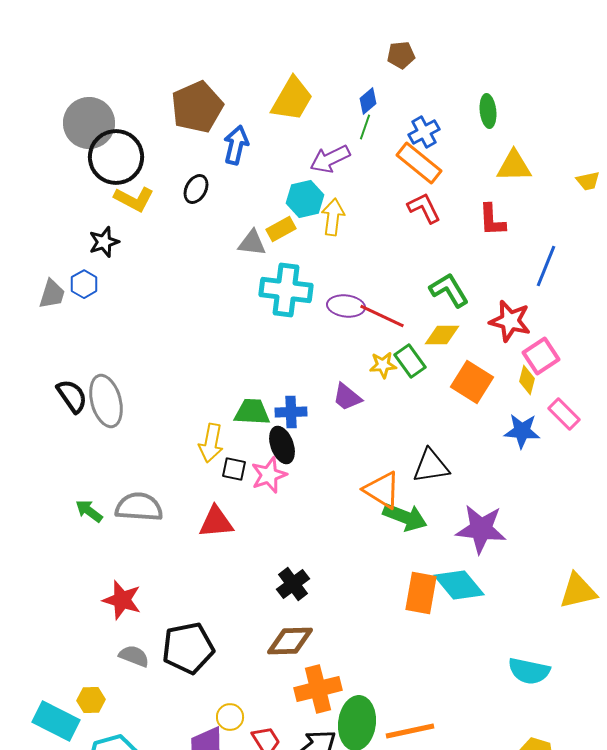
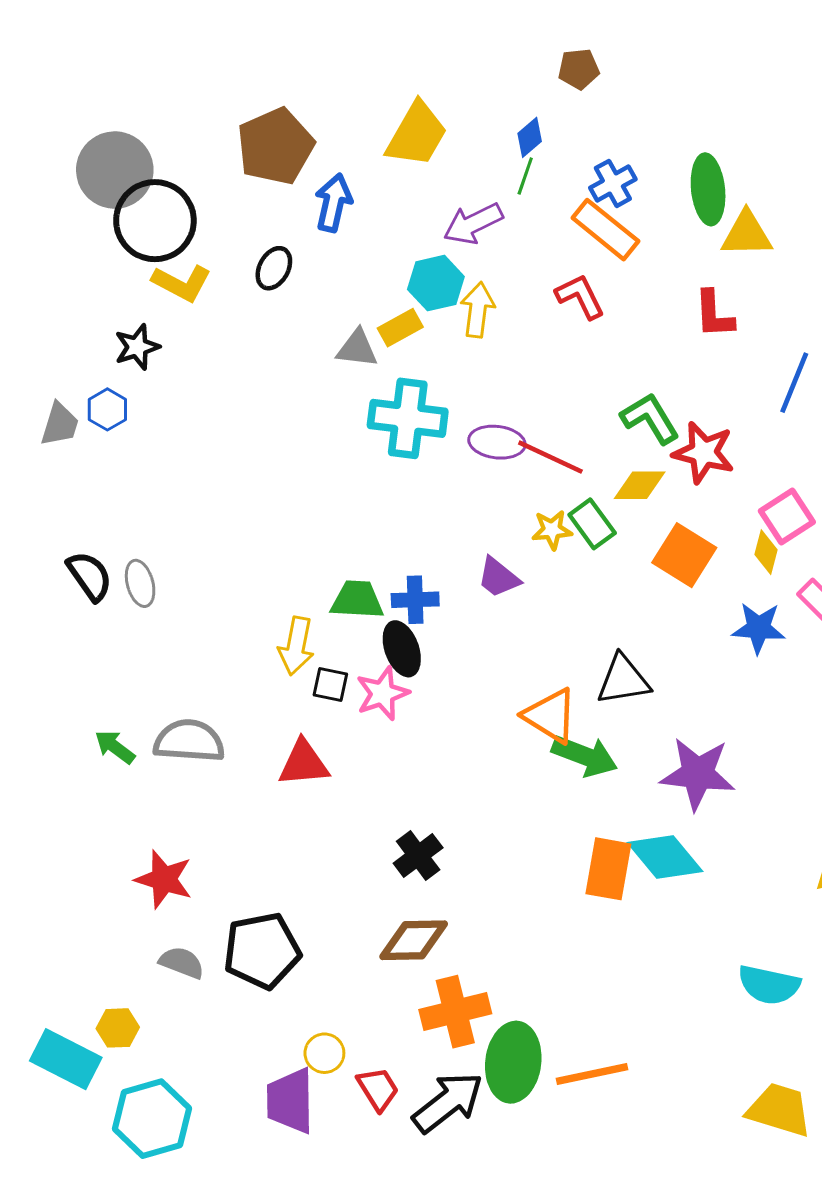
green ellipse: (488, 111) -> (708, 189), moved, size x1.4
red L-shape: (424, 208) -> (580, 296), moved
red star: (510, 321) -> (704, 453), moved
gray ellipse: (106, 401) -> (140, 583), size x0.6

